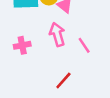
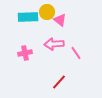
pink arrow: (57, 34) -> (54, 44), turned -78

